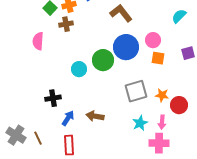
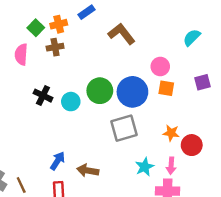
pink semicircle: (38, 41) -> (21, 54), moved
blue circle: (126, 47) -> (132, 92), moved
gray square: (136, 91) -> (124, 128), moved
black cross: (53, 98) -> (43, 96), moved, turned 35
brown arrow: (95, 116) -> (88, 170), moved

